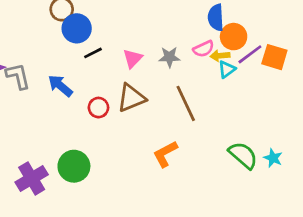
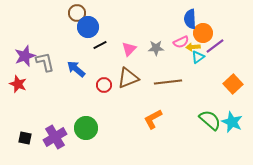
orange square: (274, 57) -> (233, 84), moved, turned 30
brown line: (186, 103) -> (168, 82), turned -72
cyan star: (273, 158) -> (232, 122), size x1.5

